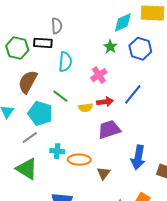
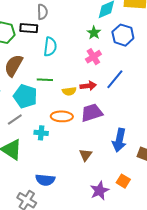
pink cross: (99, 75) -> (93, 57), moved
green line: (60, 96) -> (45, 80), turned -35
orange ellipse: (79, 160) -> (62, 116), moved

